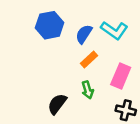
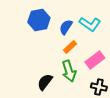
pink rectangle: (121, 76) -> (95, 60), turned 30
green arrow: (88, 90) -> (69, 71), size x1.5

